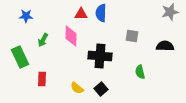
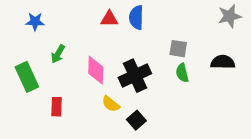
pink diamond: (71, 36) -> (96, 70), moved
black cross: (100, 56) -> (135, 76), turned -30
green semicircle: (140, 72) -> (182, 73), moved
yellow semicircle: (77, 88) -> (111, 104), moved

